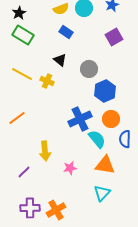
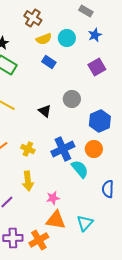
black triangle: (60, 60) -> (45, 111), moved
yellow cross: (47, 81) -> (28, 149), moved
blue hexagon: (105, 91) -> (100, 121), moved
blue semicircle: (125, 139) -> (108, 189), moved
orange triangle: (105, 165) -> (56, 220), moved

